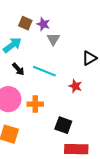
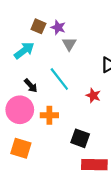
black arrow: (18, 69) -> (31, 86), moved
cyan line: (44, 71) -> (59, 79), turned 30

